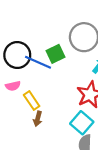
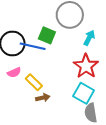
green square: (55, 54) -> (47, 35), turned -30
brown arrow: (38, 119) -> (43, 98), turned -104

